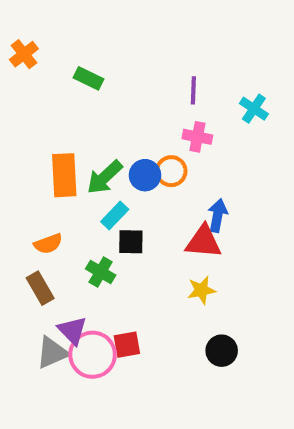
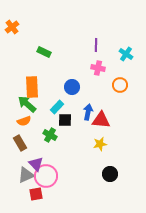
green rectangle: (89, 78) -> (44, 52), moved
orange circle: (171, 171) -> (120, 85), moved
green arrow: (105, 177) -> (27, 104), moved, turned 84
blue arrow: (218, 216) -> (88, 112), moved
red square: (127, 345) -> (36, 194), moved

